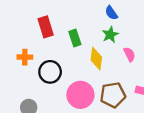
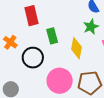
green rectangle: (75, 38) -> (52, 36), moved
orange cross: (25, 57) -> (10, 42), turned 32

